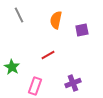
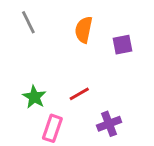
red line: (48, 55) -> (79, 94), moved
green star: (12, 67) -> (34, 97), moved

